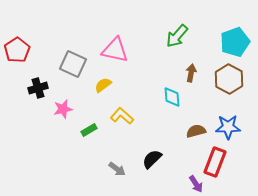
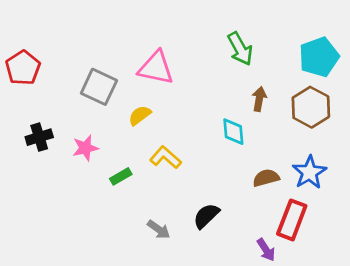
green arrow: (177, 36) -> (240, 49), turned -70
black cross: (38, 88) -> (39, 137), moved
blue star: (228, 127) -> (309, 172), turned -30

